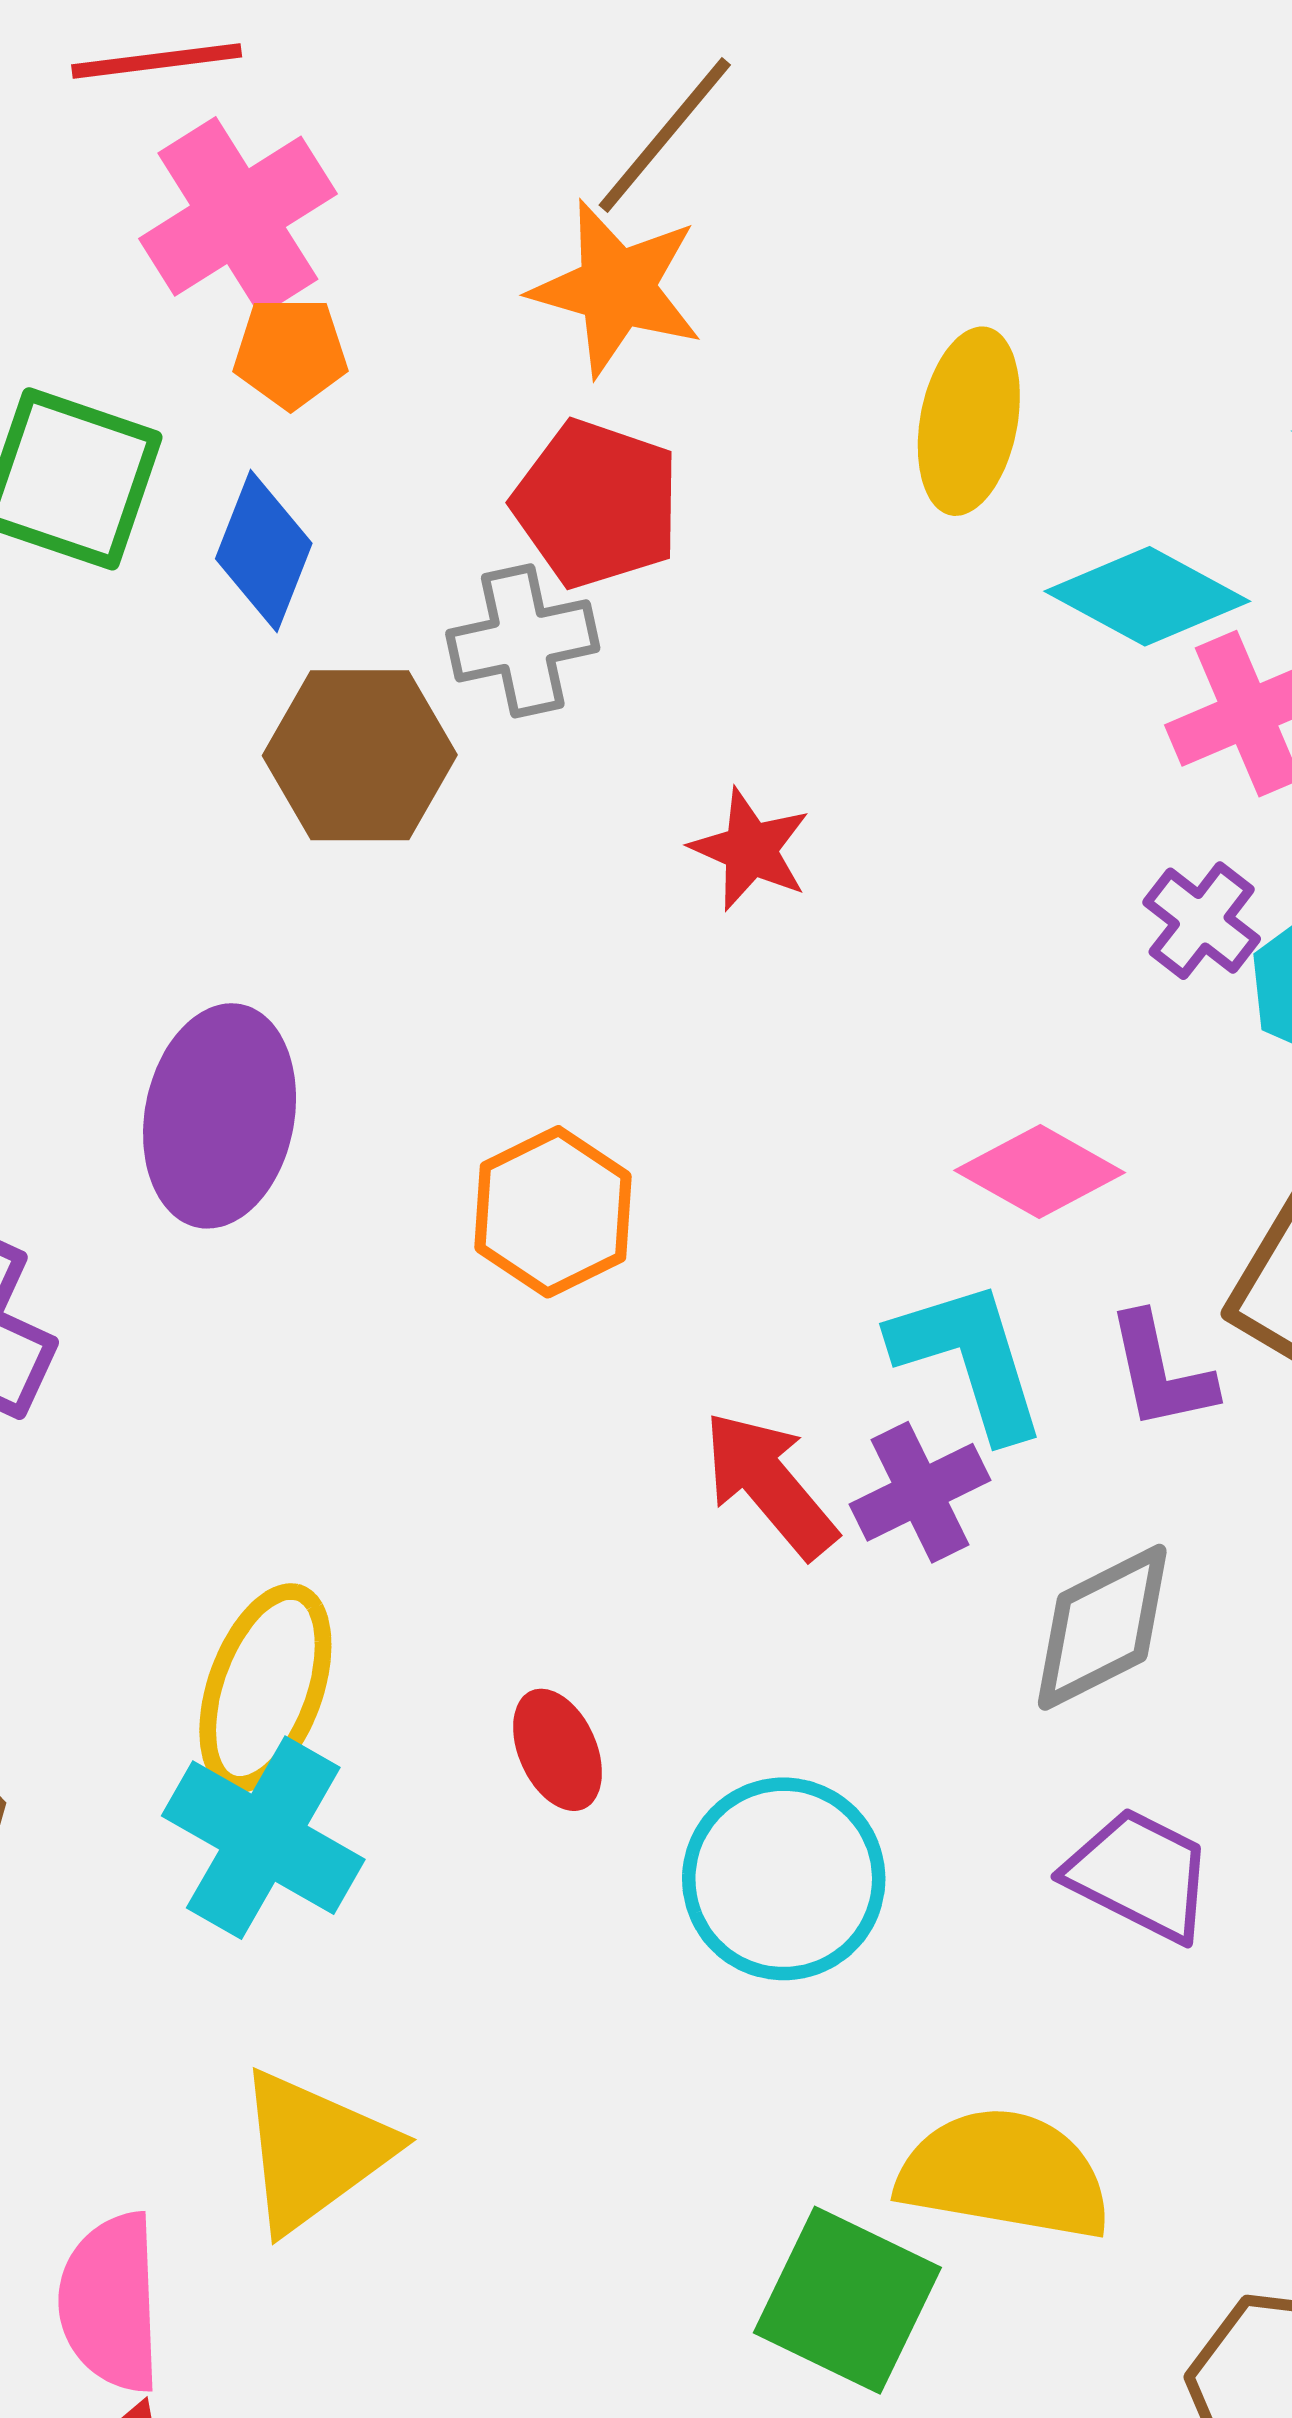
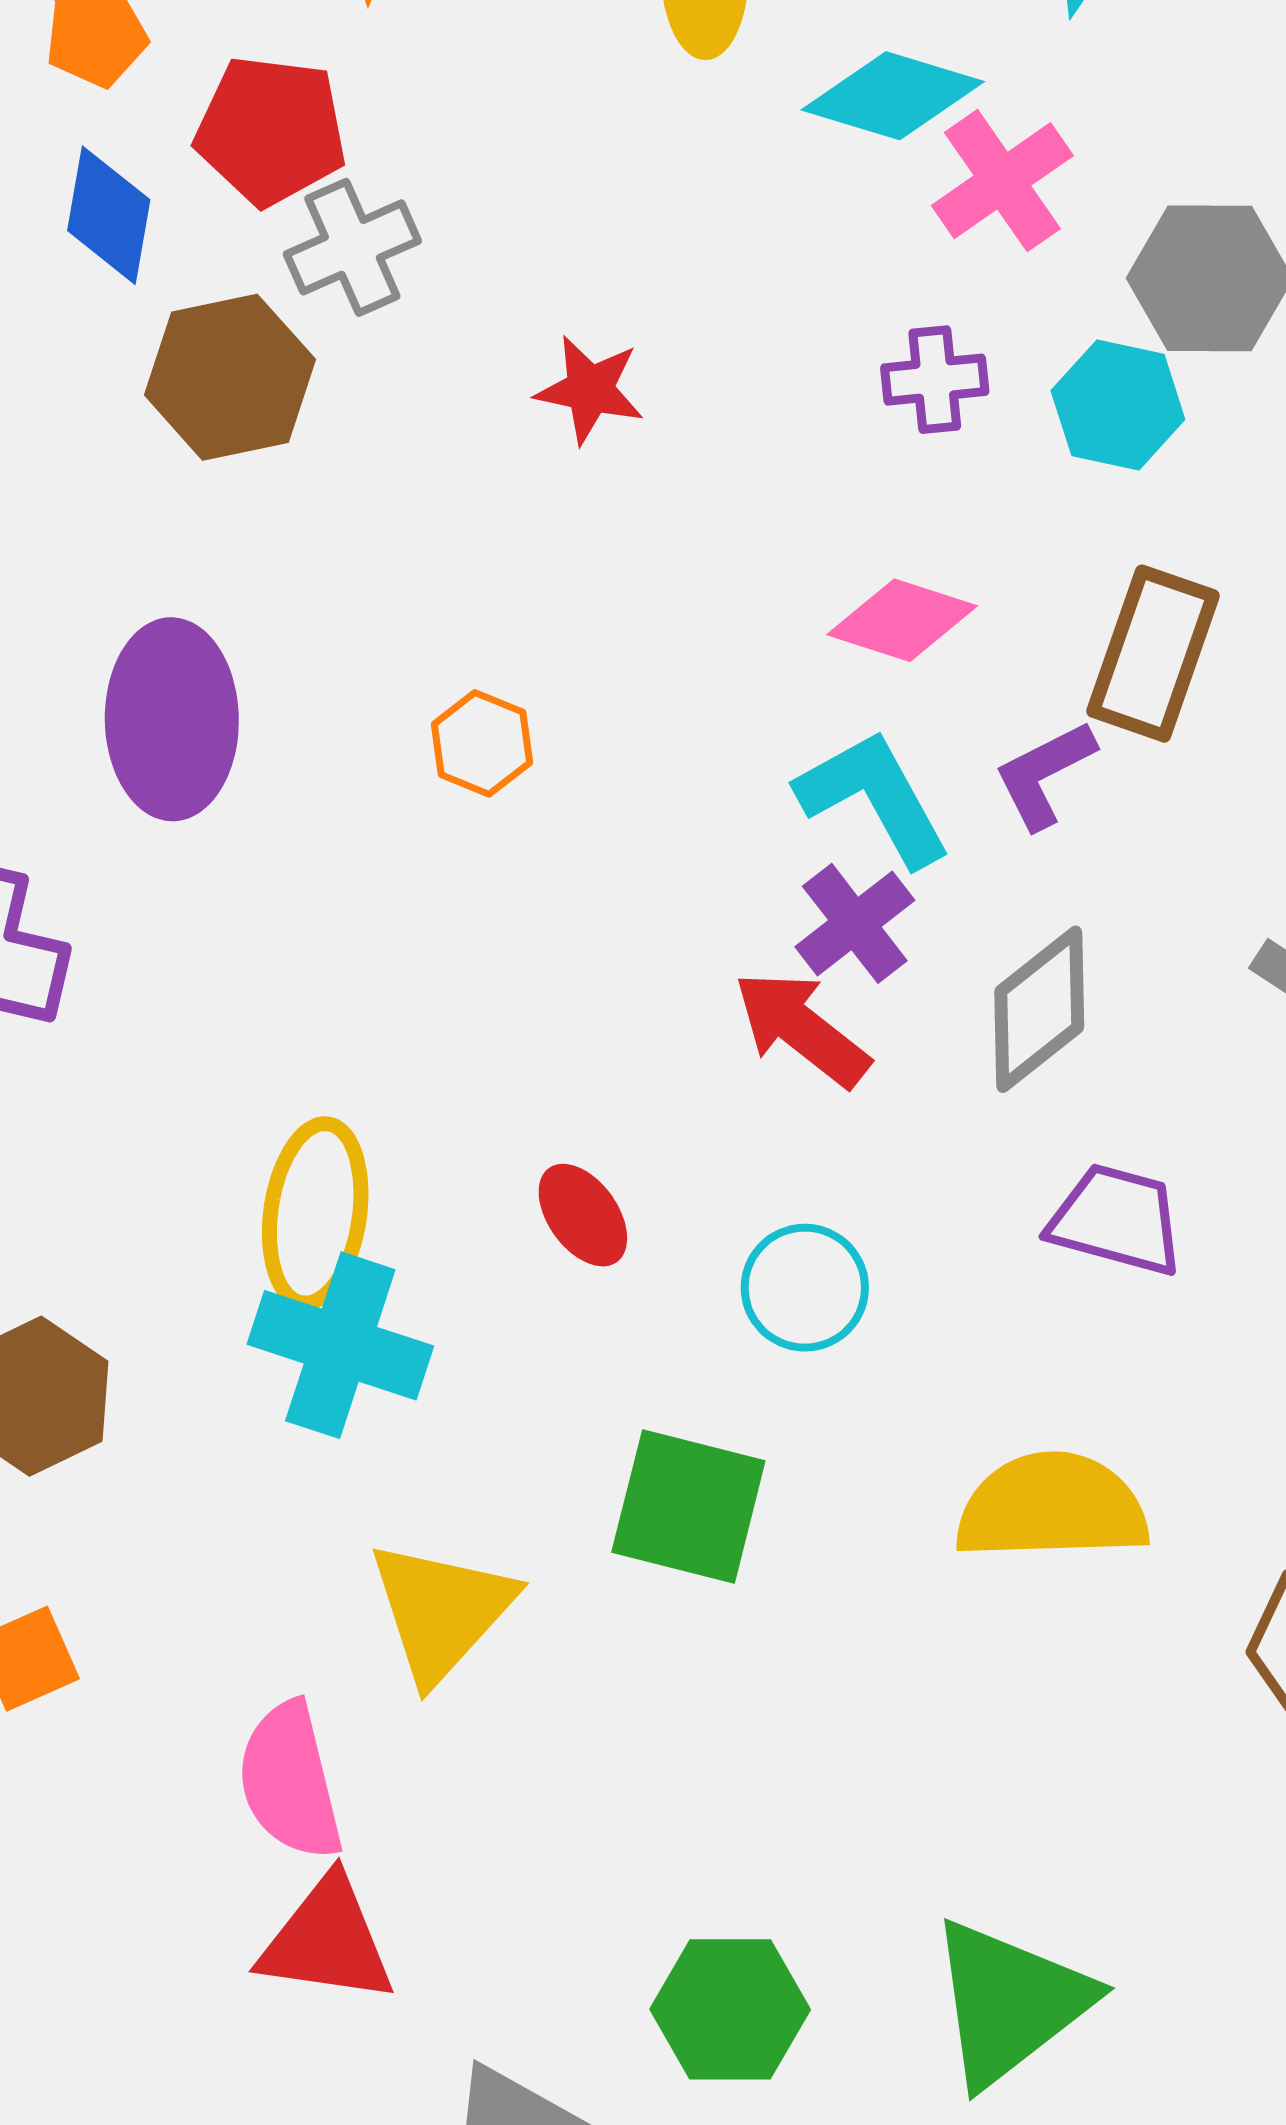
red pentagon: (597, 504) -> (271, 130), moved
purple cross: (1202, 921) -> (935, 380), moved, turned -32
orange hexagon: (553, 1212) -> (482, 743), size x0.7
purple L-shape: (1161, 1372) -> (1044, 774), turned 87
red arrow: (770, 1484) -> (802, 1029), moved
cyan circle: (784, 1879) -> (805, 1288), size x0.7
green square: (847, 2300) -> (688, 1506), moved

